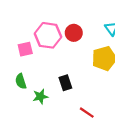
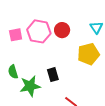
pink square: (25, 49) -> (16, 35), moved
green star: (40, 97) -> (30, 86), size x1.5

